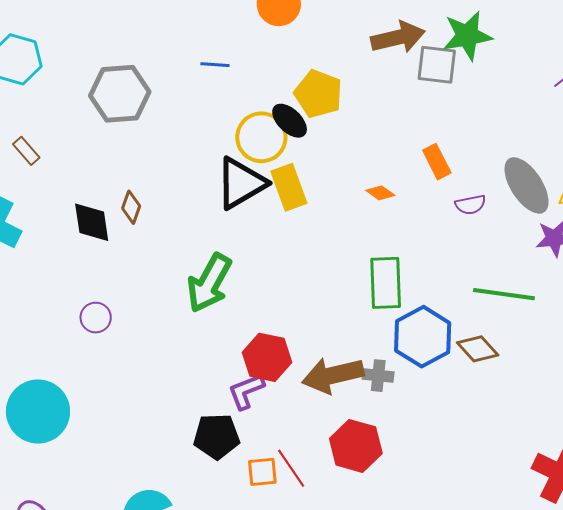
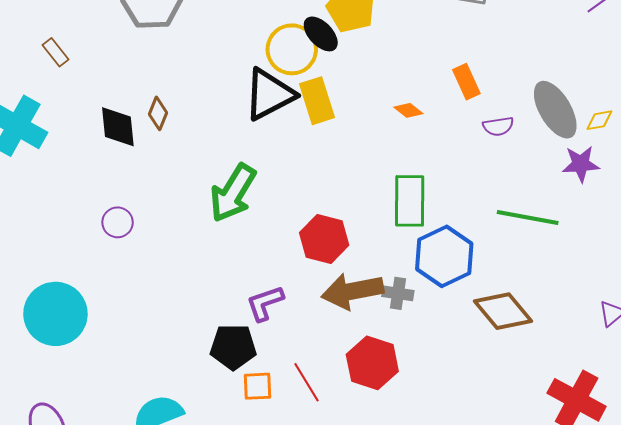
brown diamond: (478, 349) -> (503, 311), moved, size x1.4
red hexagon: (267, 357) -> (324, 239), moved
orange square: (262, 472) -> (257, 386), moved

